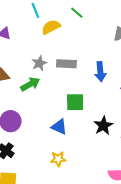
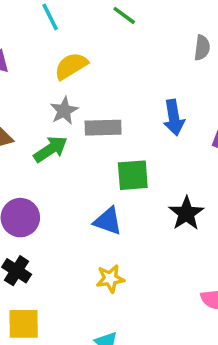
yellow semicircle: (51, 27) -> (71, 66), moved
gray rectangle: (66, 64) -> (103, 128), moved

